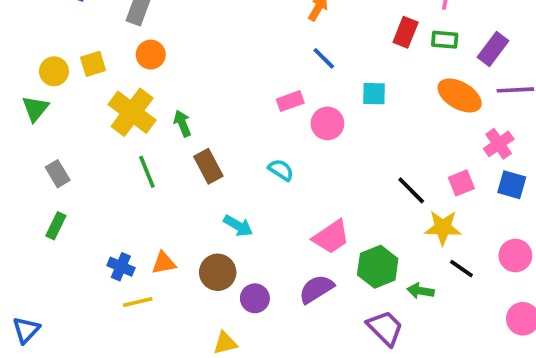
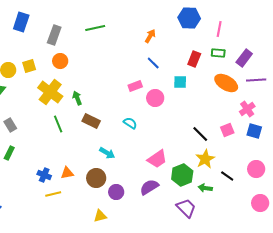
red rectangle: (406, 32) -> (194, 59), moved
brown rectangle: (208, 166) -> (91, 121), turned -36
yellow star: (443, 228) -> (205, 159), moved, turned -30

